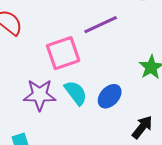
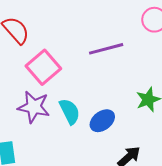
pink square: (63, 53) -> (43, 67), moved, turned -32

